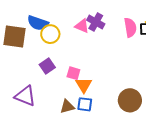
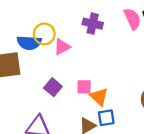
pink triangle: (82, 26) -> (62, 47), moved, turned -35
yellow circle: (50, 34) -> (44, 34), moved

